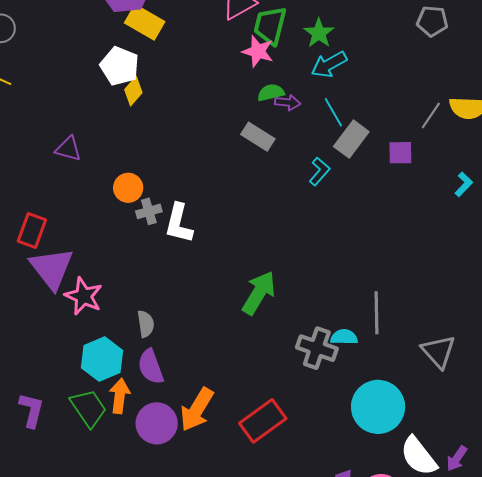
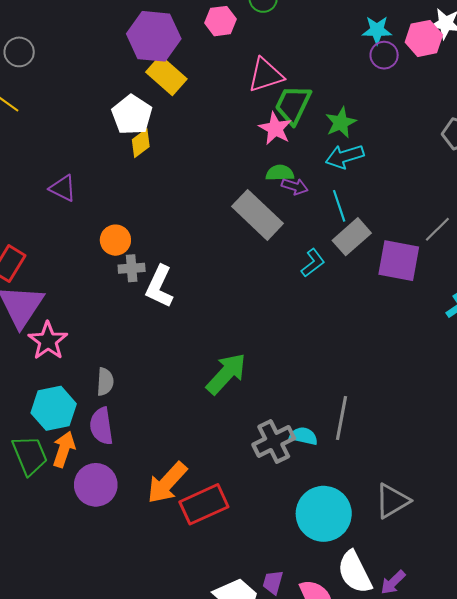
gray rectangle: (258, 137) -> (258, 215), size x1.5
purple square: (400, 153) -> (399, 261), size x1.6
gray cross: (317, 348) -> (274, 441), turned 33
gray triangle: (438, 352) -> (392, 501), moved, turned 30
orange arrow: (197, 410) -> (167, 483), moved

